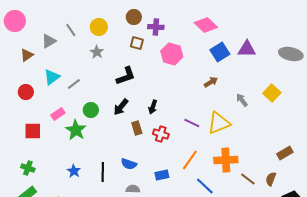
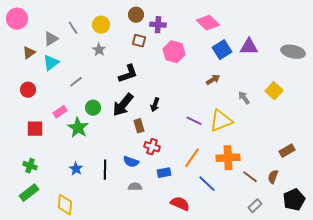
cyan triangle: (52, 77) -> (51, 63), moved
black arrow: (121, 107) -> (123, 105), size x1.4
red cross: (161, 134) -> (152, 147), moved

